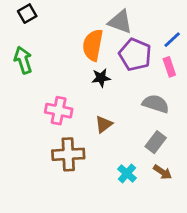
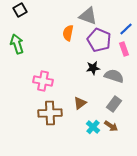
orange semicircle: (93, 45) -> (68, 33), size x0.7
black star: (101, 78) -> (93, 68), moved
brown triangle: (104, 124) -> (80, 103), moved
brown arrow: (163, 172) -> (111, 126), moved

